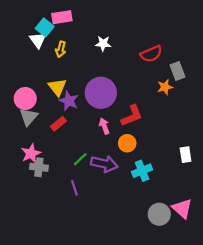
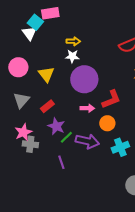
white star: (103, 44) -> (72, 56), moved
yellow arrow: (61, 49) -> (73, 41), moved, turned -104
pink circle: (25, 99) -> (18, 67), moved
purple star: (69, 101) -> (56, 126), moved
pink arrow: (104, 126) -> (87, 108), turned 112

